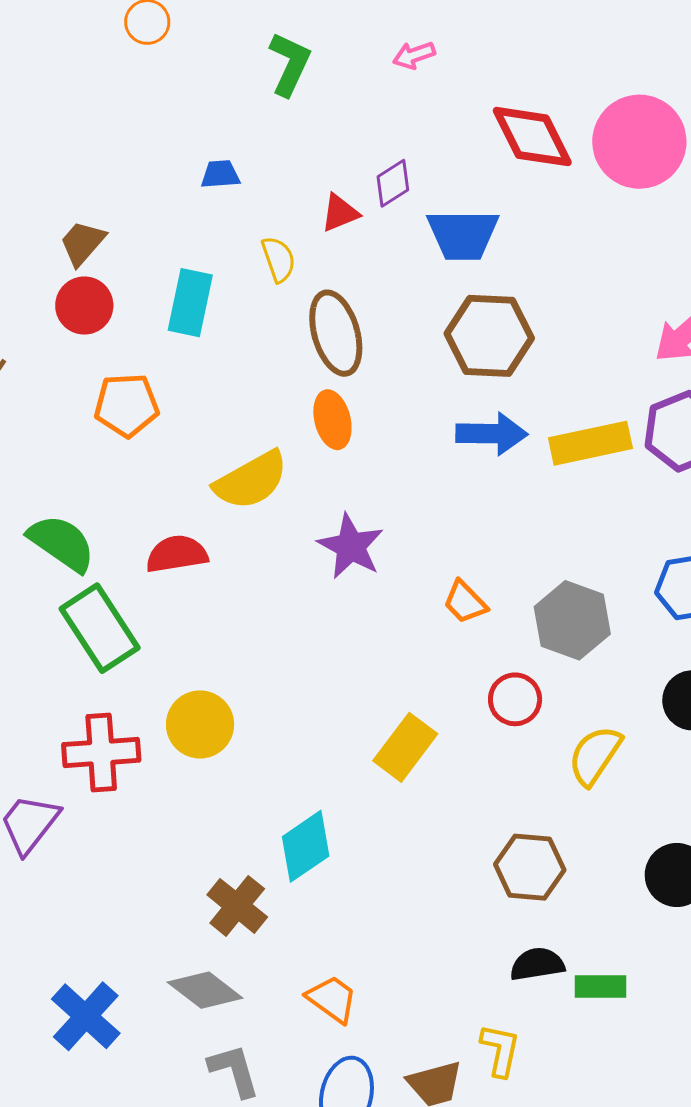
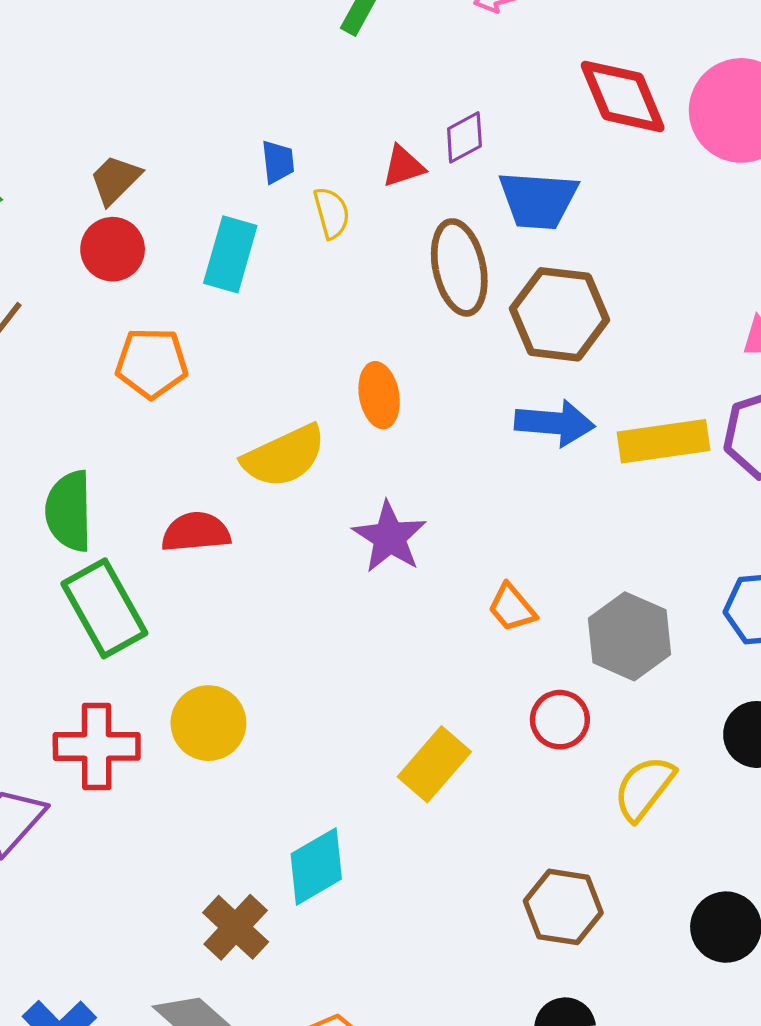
blue trapezoid: (220, 174) -> (278, 162), moved, turned 84
brown ellipse: (336, 333) -> (459, 267), moved
green semicircle: (62, 543) -> (69, 511), turned -130

